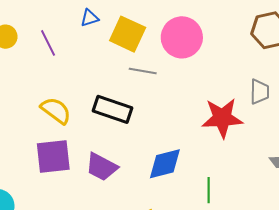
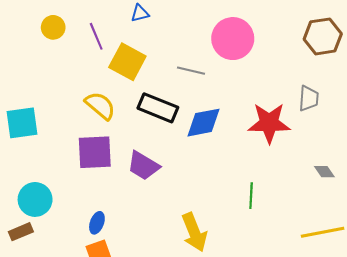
yellow square: (128, 34) -> (127, 62), moved
blue diamond: (165, 164) -> (203, 123), moved

